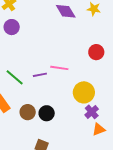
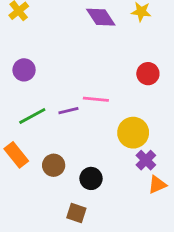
purple circle: (12, 27) -> (24, 70), moved
green line: (15, 77) -> (32, 116), turned -66
black circle: (47, 113) -> (91, 178), moved

